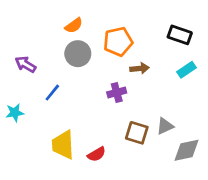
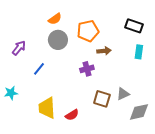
purple arrow: (25, 64) -> (19, 48), turned 98
cyan rectangle: (186, 70) -> (139, 52), turned -48
cyan star: (15, 113) -> (11, 93), moved

